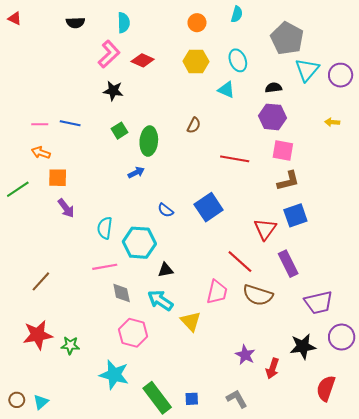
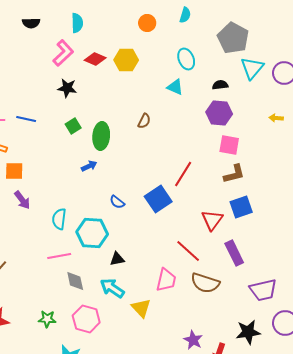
yellow hexagon: (196, 61) -> (126, 60), moved
red line: (235, 159) -> (183, 174), moved, turned -68
green star: (70, 345) -> (47, 319), moved

